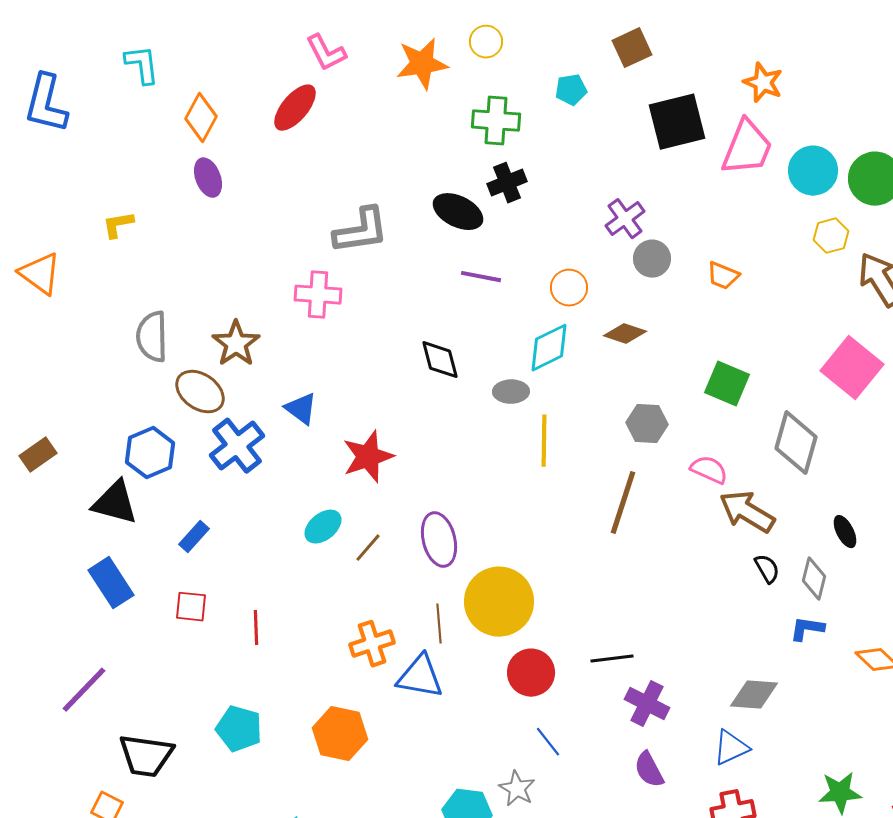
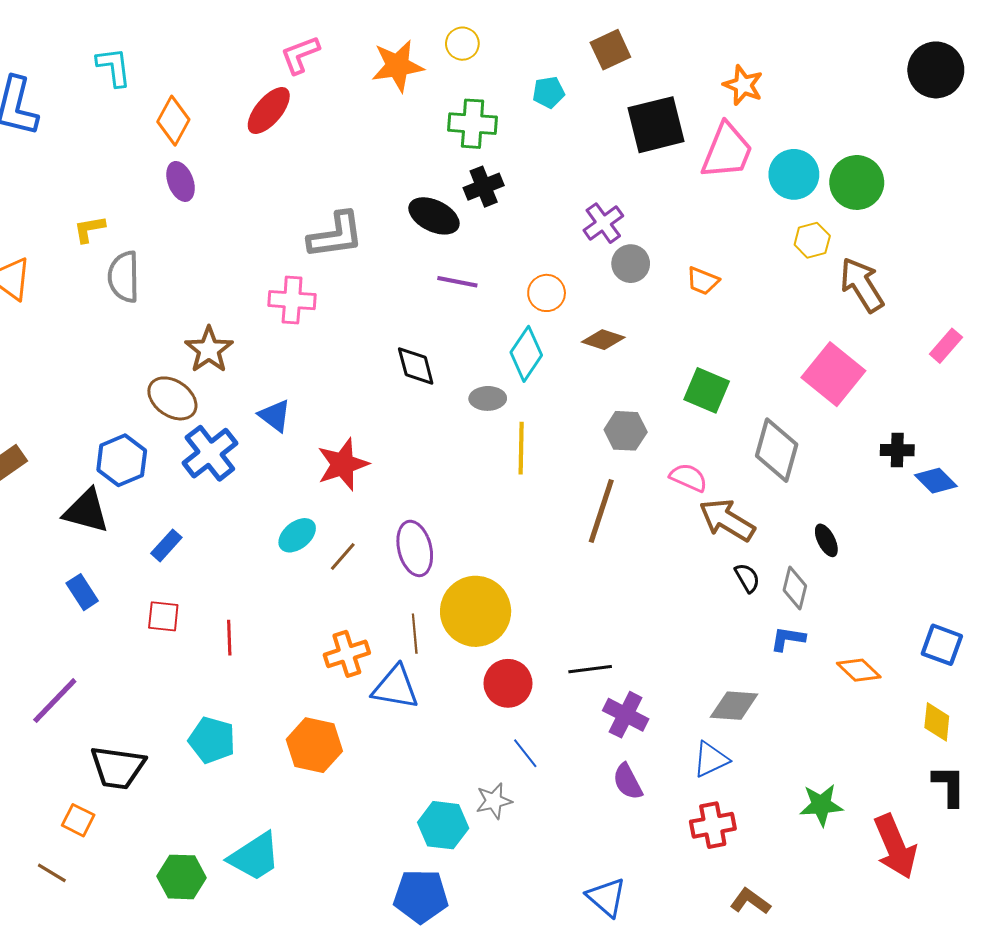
pink L-shape: (326, 53) -> (300, 55), turned 96
gray semicircle: (152, 337) -> (124, 277), moved
cyan diamond: (549, 348) -> (526, 354), turned -30
blue rectangle: (111, 583) -> (82, 592), size x0.7
gray star: (517, 789) -> (494, 801), turned 30

